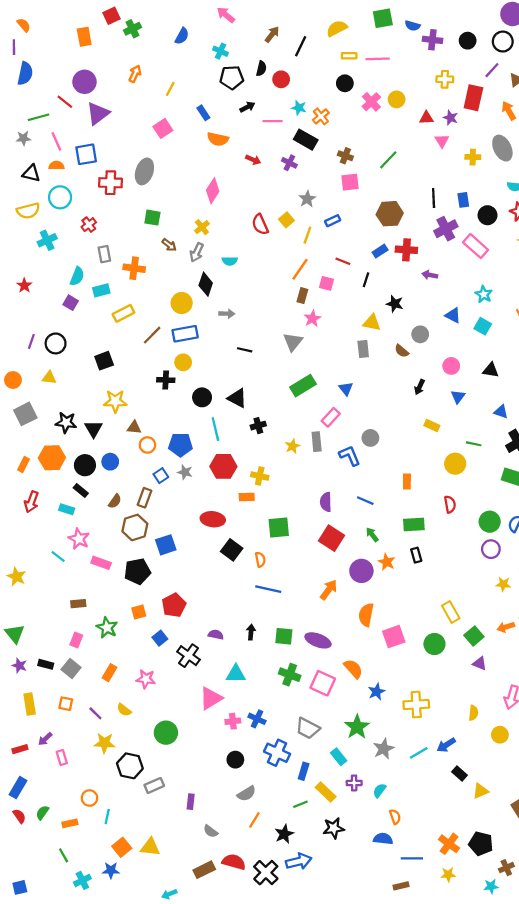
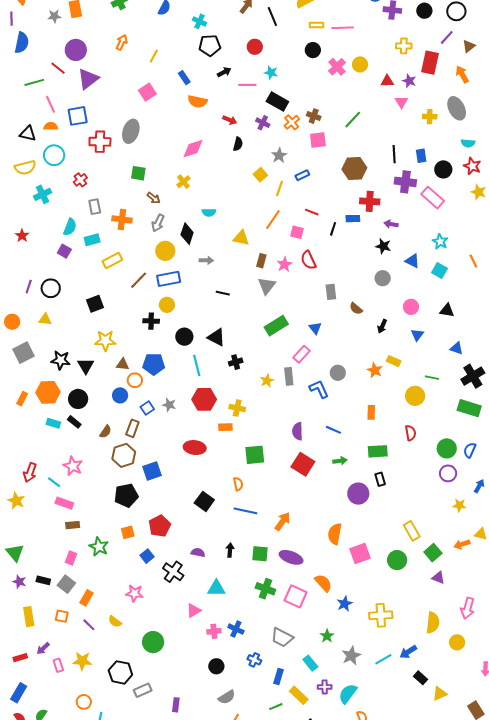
black line: (301, 46) -> (272, 17), turned -48
black semicircle: (261, 68) -> (238, 144), moved
orange cross: (321, 116) -> (292, 122), moved
gray star: (23, 138) -> (54, 16), moved
pink diamond: (213, 191) -> (193, 149), turned 40
red semicircle: (260, 224) -> (308, 260), moved
purple cross: (446, 229) -> (405, 182), turned 35
blue rectangle: (380, 251) -> (353, 219), moved, turned 32
gray arrow: (197, 252) -> (158, 223), moved
brown rectangle: (302, 296) -> (261, 261), moved
black star: (395, 304) -> (383, 246), moved
yellow triangle: (372, 323) -> (241, 238), moved
brown semicircle: (402, 351) -> (356, 309), moved
blue pentagon: (180, 445) -> (154, 364), moved
blue circle: (110, 462) -> (120, 395), moved
red arrow: (31, 502) -> (30, 473), moved
cyan rectangle: (67, 509) -> (53, 423), moved
green arrow: (372, 535) -> (340, 461), turned 120
black square: (232, 550) -> (204, 501), moved
orange star: (387, 562) -> (375, 370), moved
pink rectangle: (101, 563) -> (64, 503), moved
purple circle: (361, 571) -> (358, 494), moved
orange arrow: (329, 590) -> (283, 521), moved
orange rectangle: (109, 673) -> (87, 598), moved
pink triangle: (211, 698) -> (194, 611), size x0.7
yellow semicircle: (473, 713) -> (433, 623), size x1.5
green star: (357, 727) -> (327, 636), size x0.6
yellow star: (104, 743) -> (82, 661), moved
blue cross: (277, 753) -> (254, 660), size x0.6
cyan semicircle: (379, 790) -> (348, 694), size x1.5

